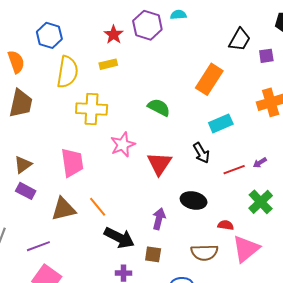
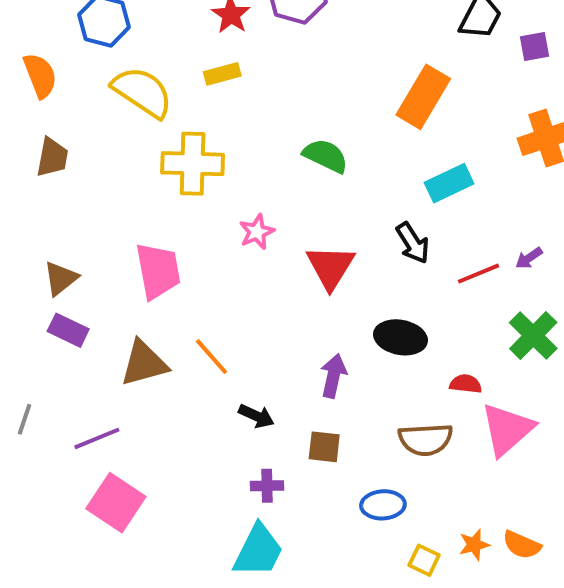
yellow semicircle: (67, 72) -> (142, 92), turned -64
brown trapezoid: (21, 103) -> (52, 157), size x0.7
pink star: (123, 145) -> (257, 232), size x0.7
black arrow: (119, 238) -> (256, 416), size x0.6

